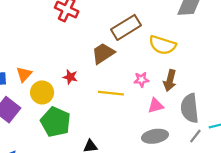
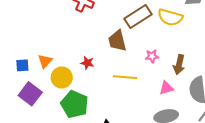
yellow semicircle: (162, 45) -> (170, 17), moved
brown trapezoid: (103, 53) -> (117, 41), turned -70
pink star: (141, 80) -> (152, 56), moved

